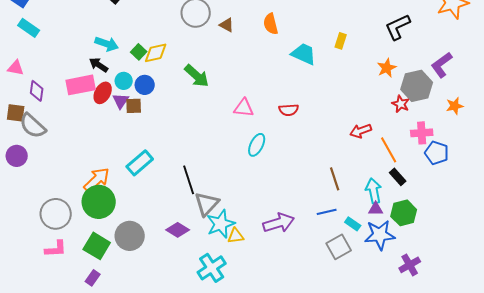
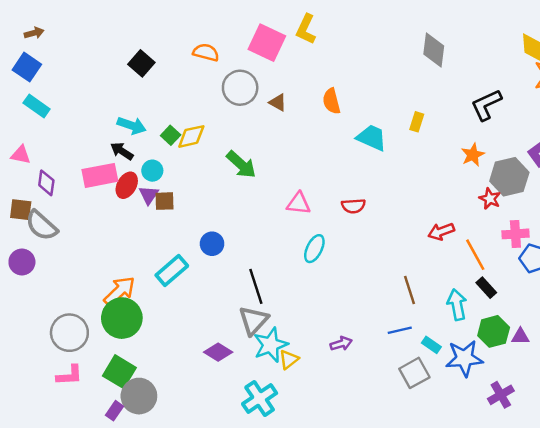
blue circle: (145, 85) -> (212, 244), moved
black line: (189, 180) -> (256, 286), moved
purple triangle: (376, 209) -> (520, 336), moved
purple arrow: (279, 223) -> (341, 344), size x0.6
gray circle: (130, 236) -> (139, 396), moved
yellow triangle: (236, 236) -> (289, 359), turned -30

